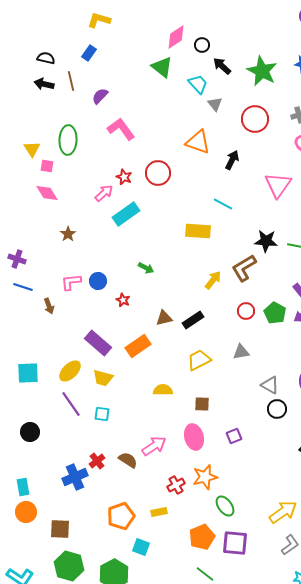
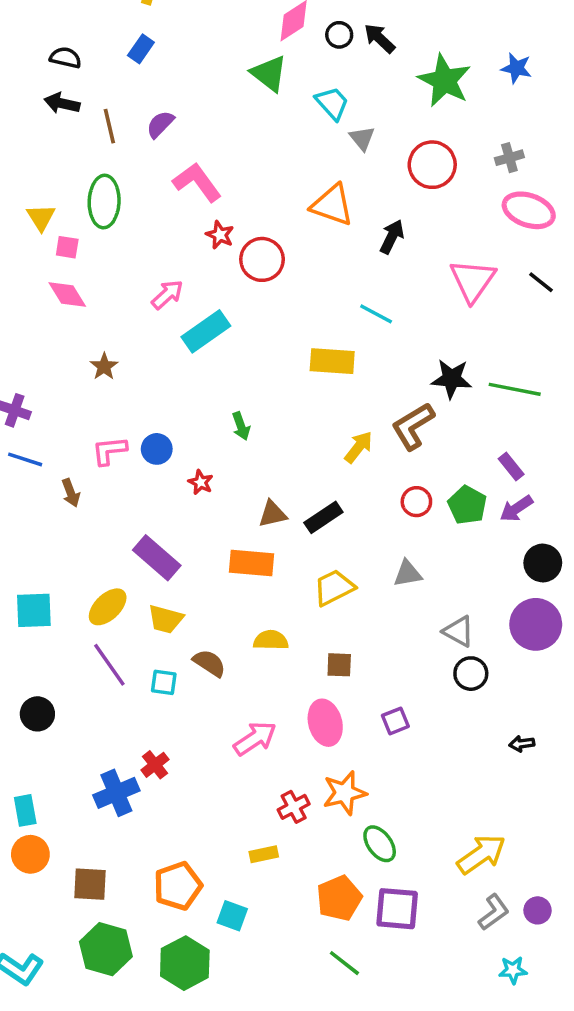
black arrow: (222, 66) -> (380, 38), moved
brown line: (71, 81) -> (109, 126), moved
red star: (124, 177) -> (220, 235), moved
green arrow: (146, 268) -> (241, 426), turned 42
orange rectangle: (138, 346) -> (251, 563), moved, turned 40
brown semicircle: (128, 460) -> (209, 663), moved
orange pentagon: (121, 516) -> (178, 886), moved

